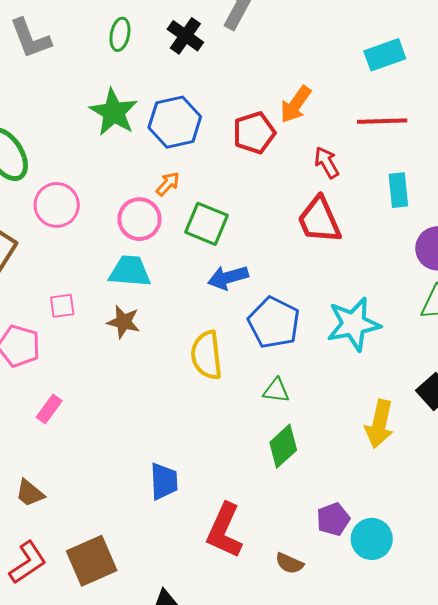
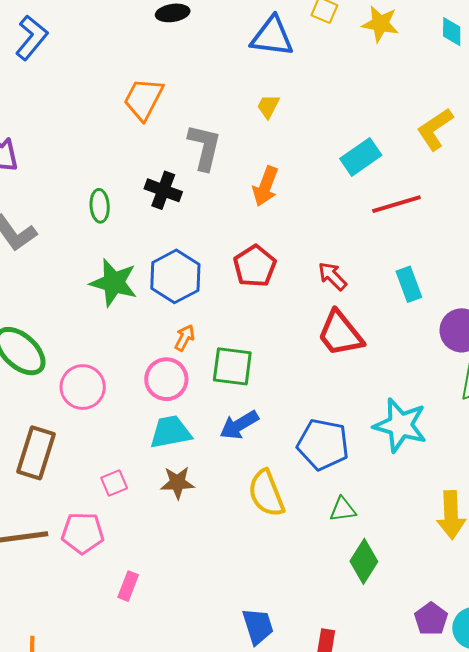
orange arrow: (296, 104) -> (265, 186), moved
red line: (382, 121) -> (396, 204), moved
blue arrow: (228, 277) -> (239, 425), moved
cyan star: (354, 324) -> (400, 425), turned -30

